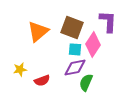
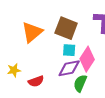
pink diamond: (93, 44) -> (87, 59), moved

